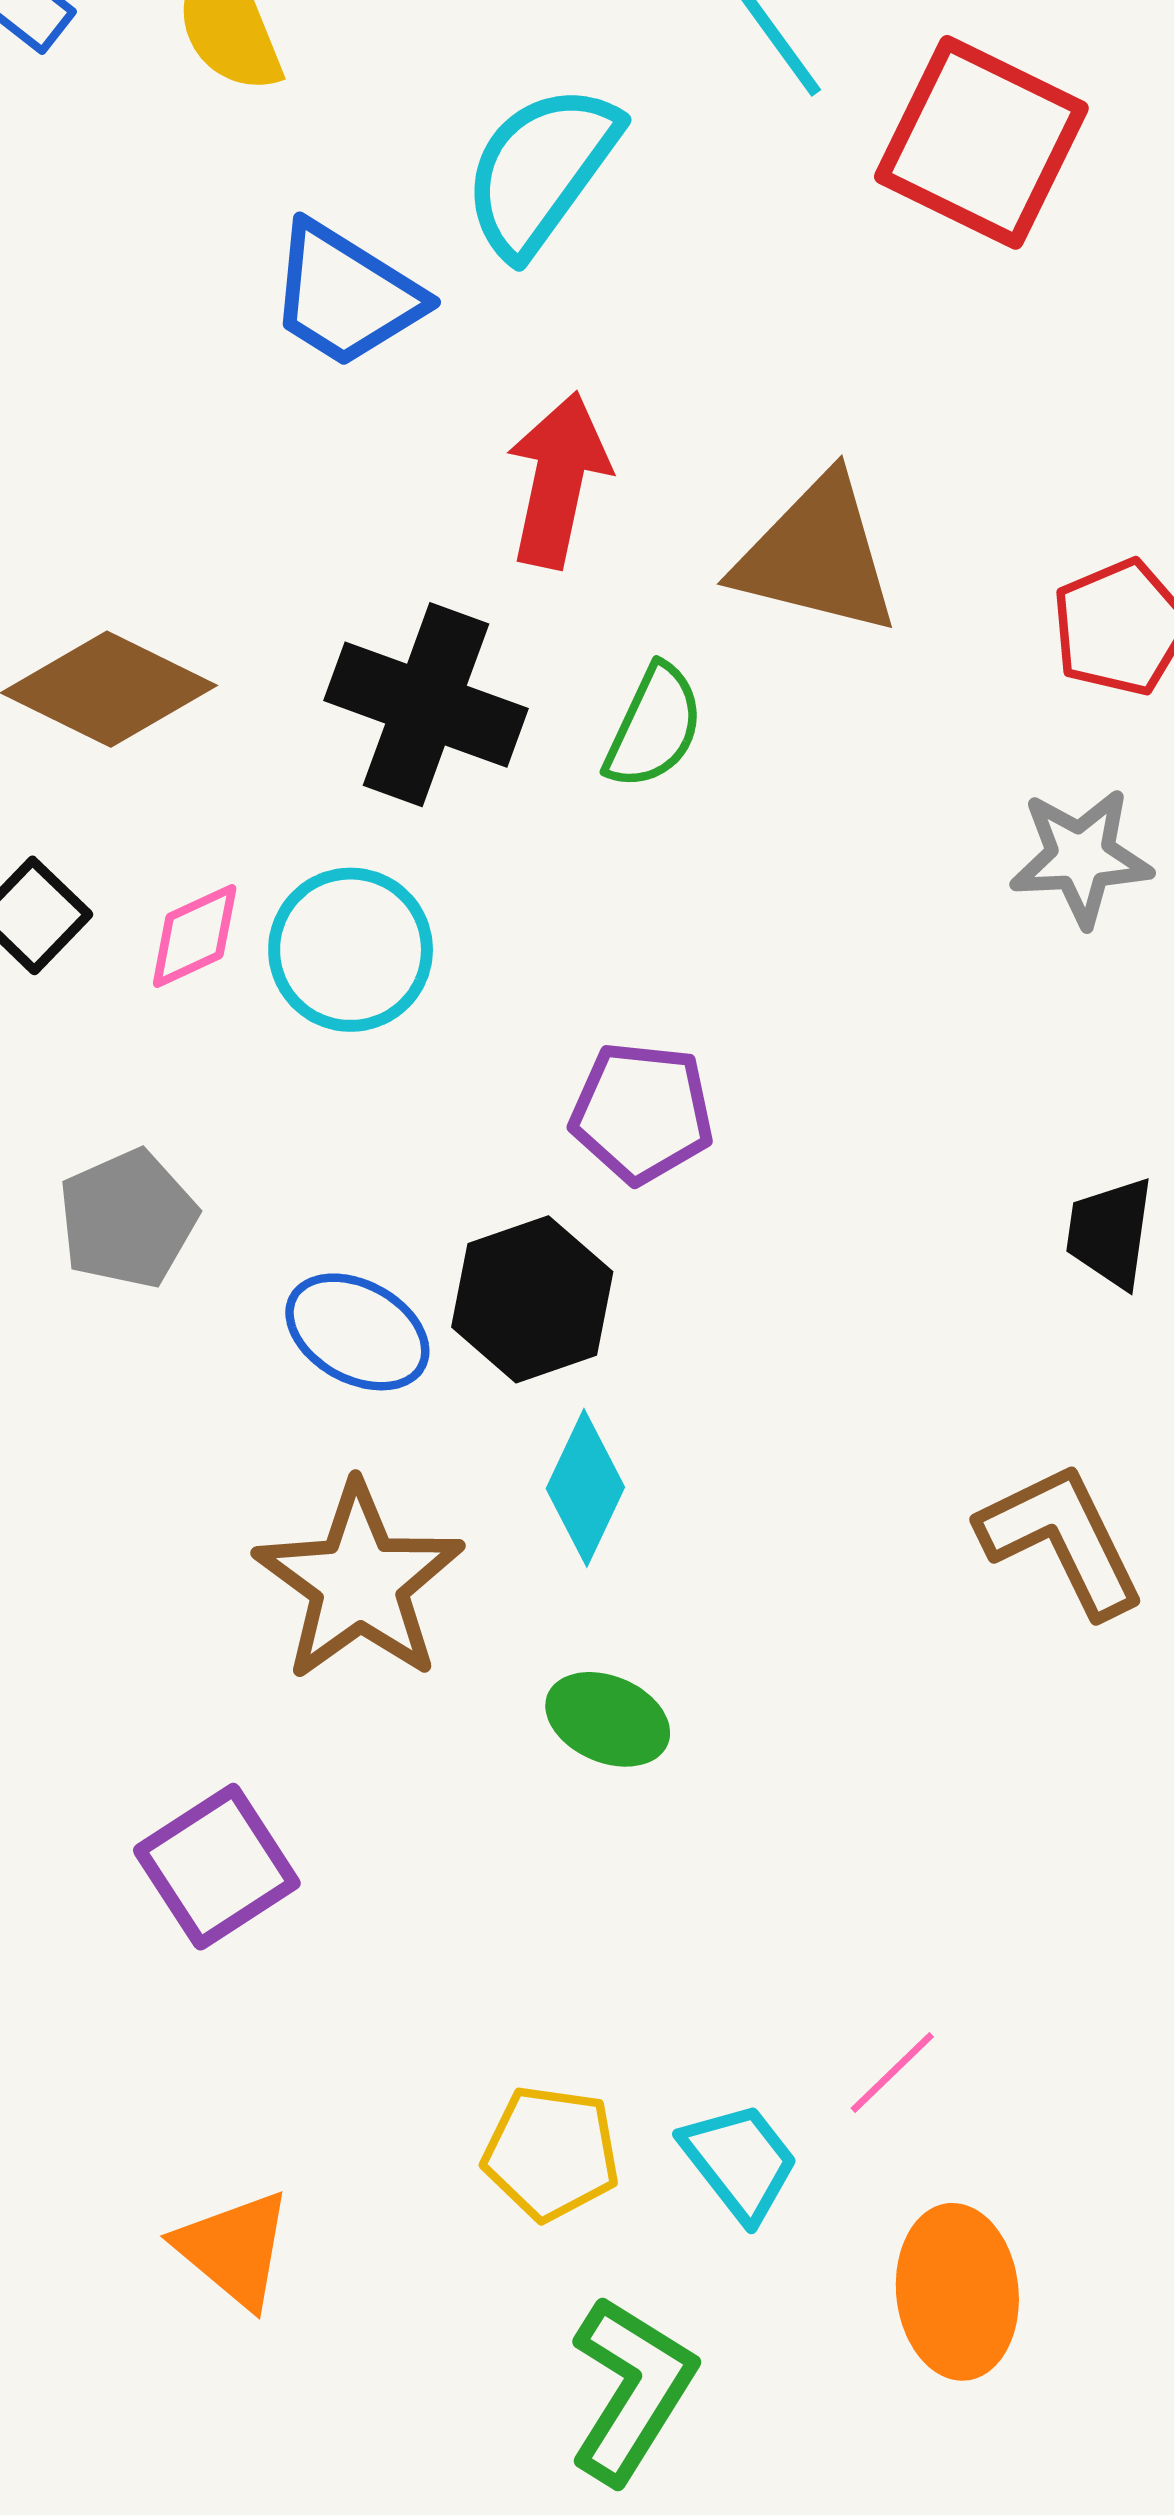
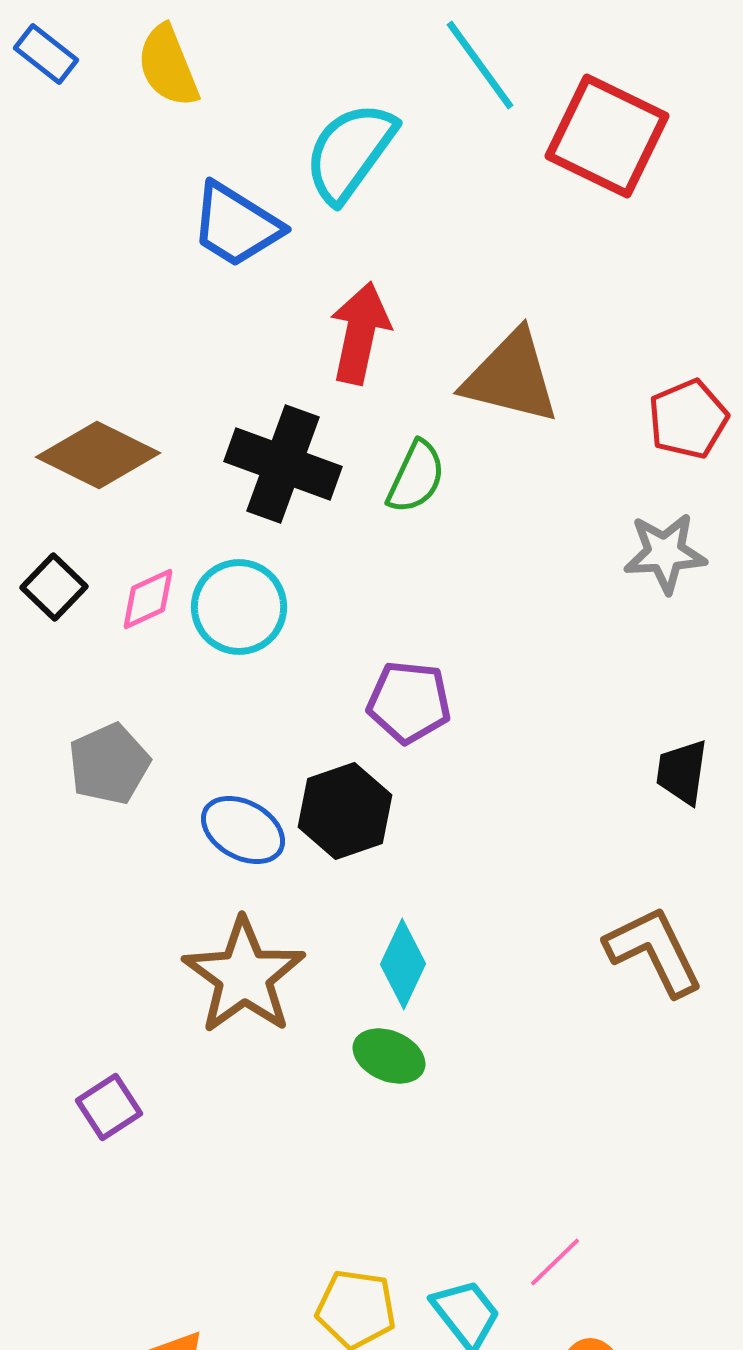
cyan diamond: (585, 1488) -> (403, 964), moved
purple square: (217, 1867) -> (109, 1107), moved, size x0.7

